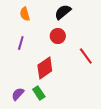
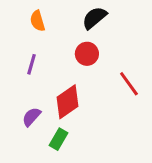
green rectangle: (39, 93) -> (58, 139), turned 64
purple semicircle: (18, 94) -> (31, 117), moved

